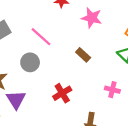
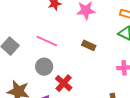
red cross: (62, 93) -> (64, 83), moved

